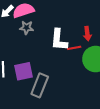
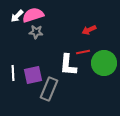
red arrow: (87, 34) -> (89, 30), moved, turned 72
white L-shape: (59, 40) -> (68, 65), moved

